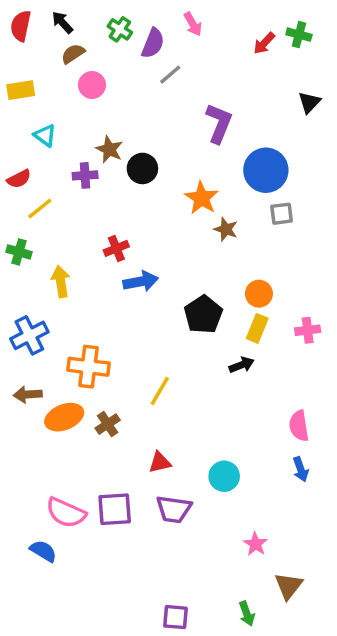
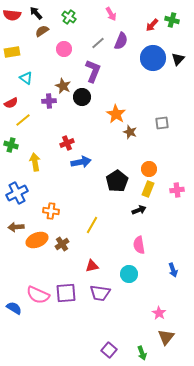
red semicircle: (21, 26) -> (12, 15), turned -96
purple semicircle: (153, 43) -> (121, 41), moved
pink circle: (92, 85) -> (64, 49), moved
purple L-shape: (219, 123) -> (93, 71), moved
blue circle: (266, 170) -> (153, 58), moved
orange cross: (89, 367) -> (51, 211), size x0.7
pink semicircle: (299, 426) -> (139, 245), moved
pink star: (255, 544) -> (159, 313), moved
blue semicircle: (43, 551) -> (14, 308), moved
purple square: (175, 617) -> (109, 350), moved, turned 35

